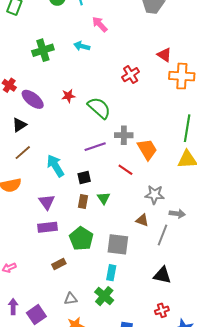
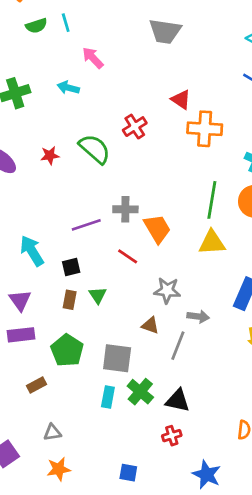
green semicircle: (99, 108) -> (95, 149), moved
green cross: (104, 296) -> (140, 392), moved
red cross: (162, 310) -> (172, 436), moved

